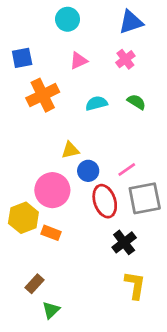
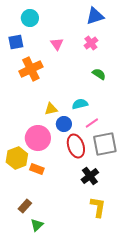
cyan circle: (68, 19) -> (30, 18), moved
pink triangle: (79, 61) -> (57, 44), turned -40
cyan semicircle: (96, 103) -> (80, 104), moved

